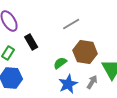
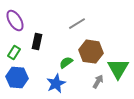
black rectangle: (31, 42) -> (37, 42), turned 42
blue star: (68, 84) -> (56, 84), moved

